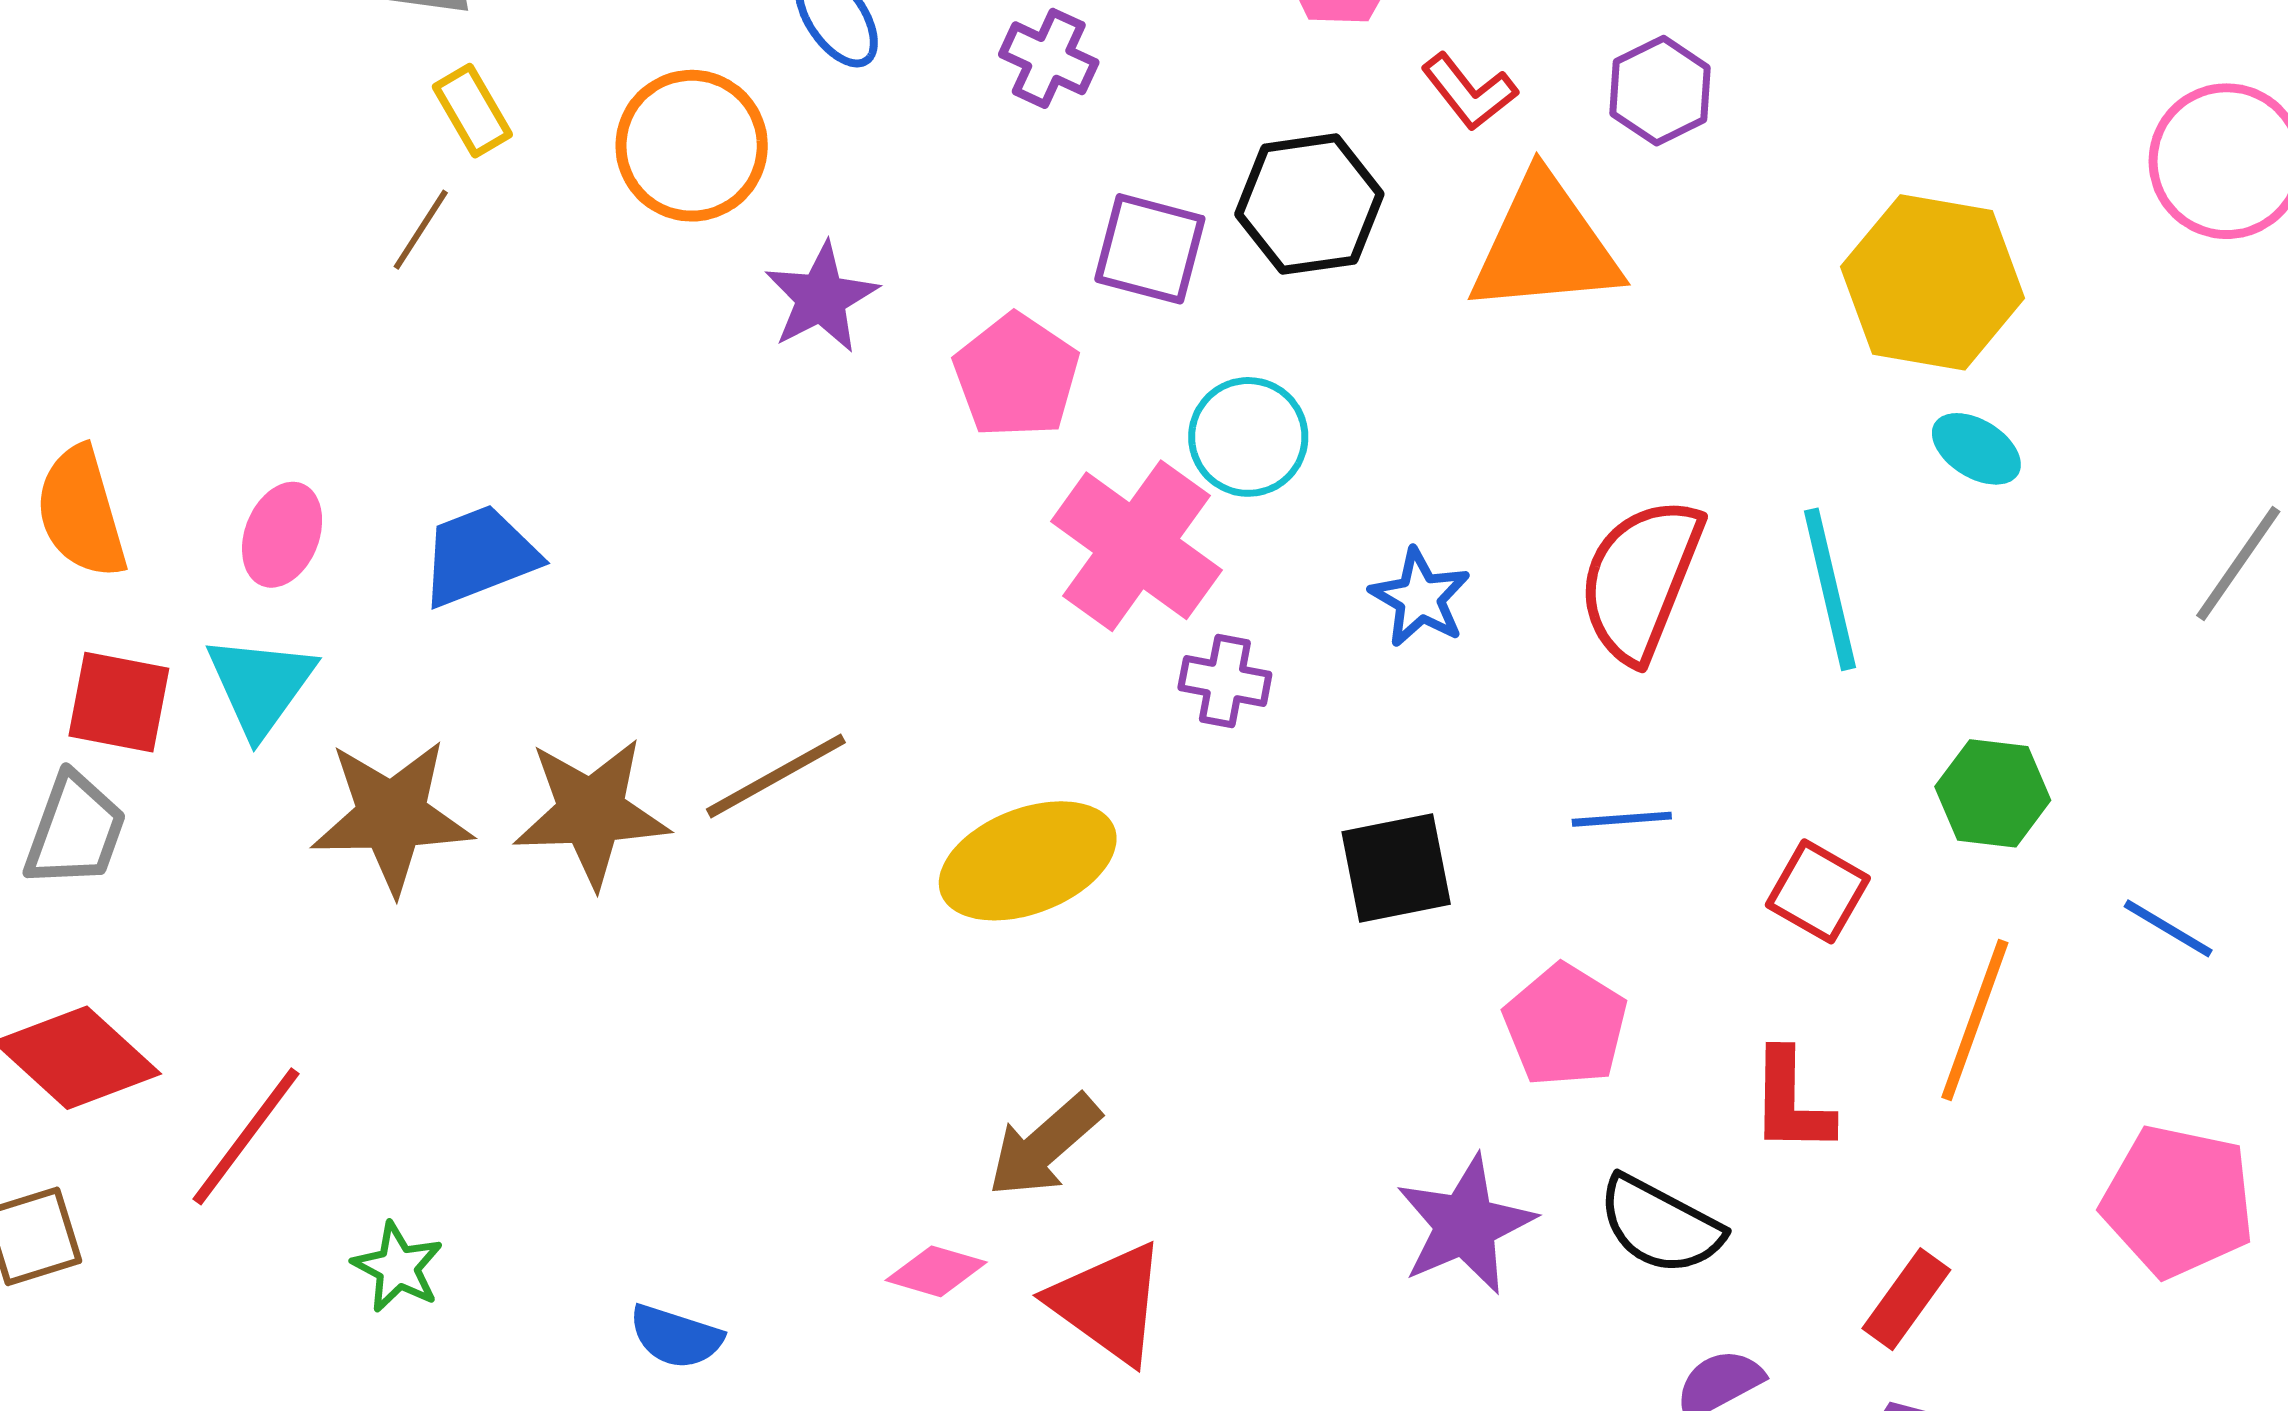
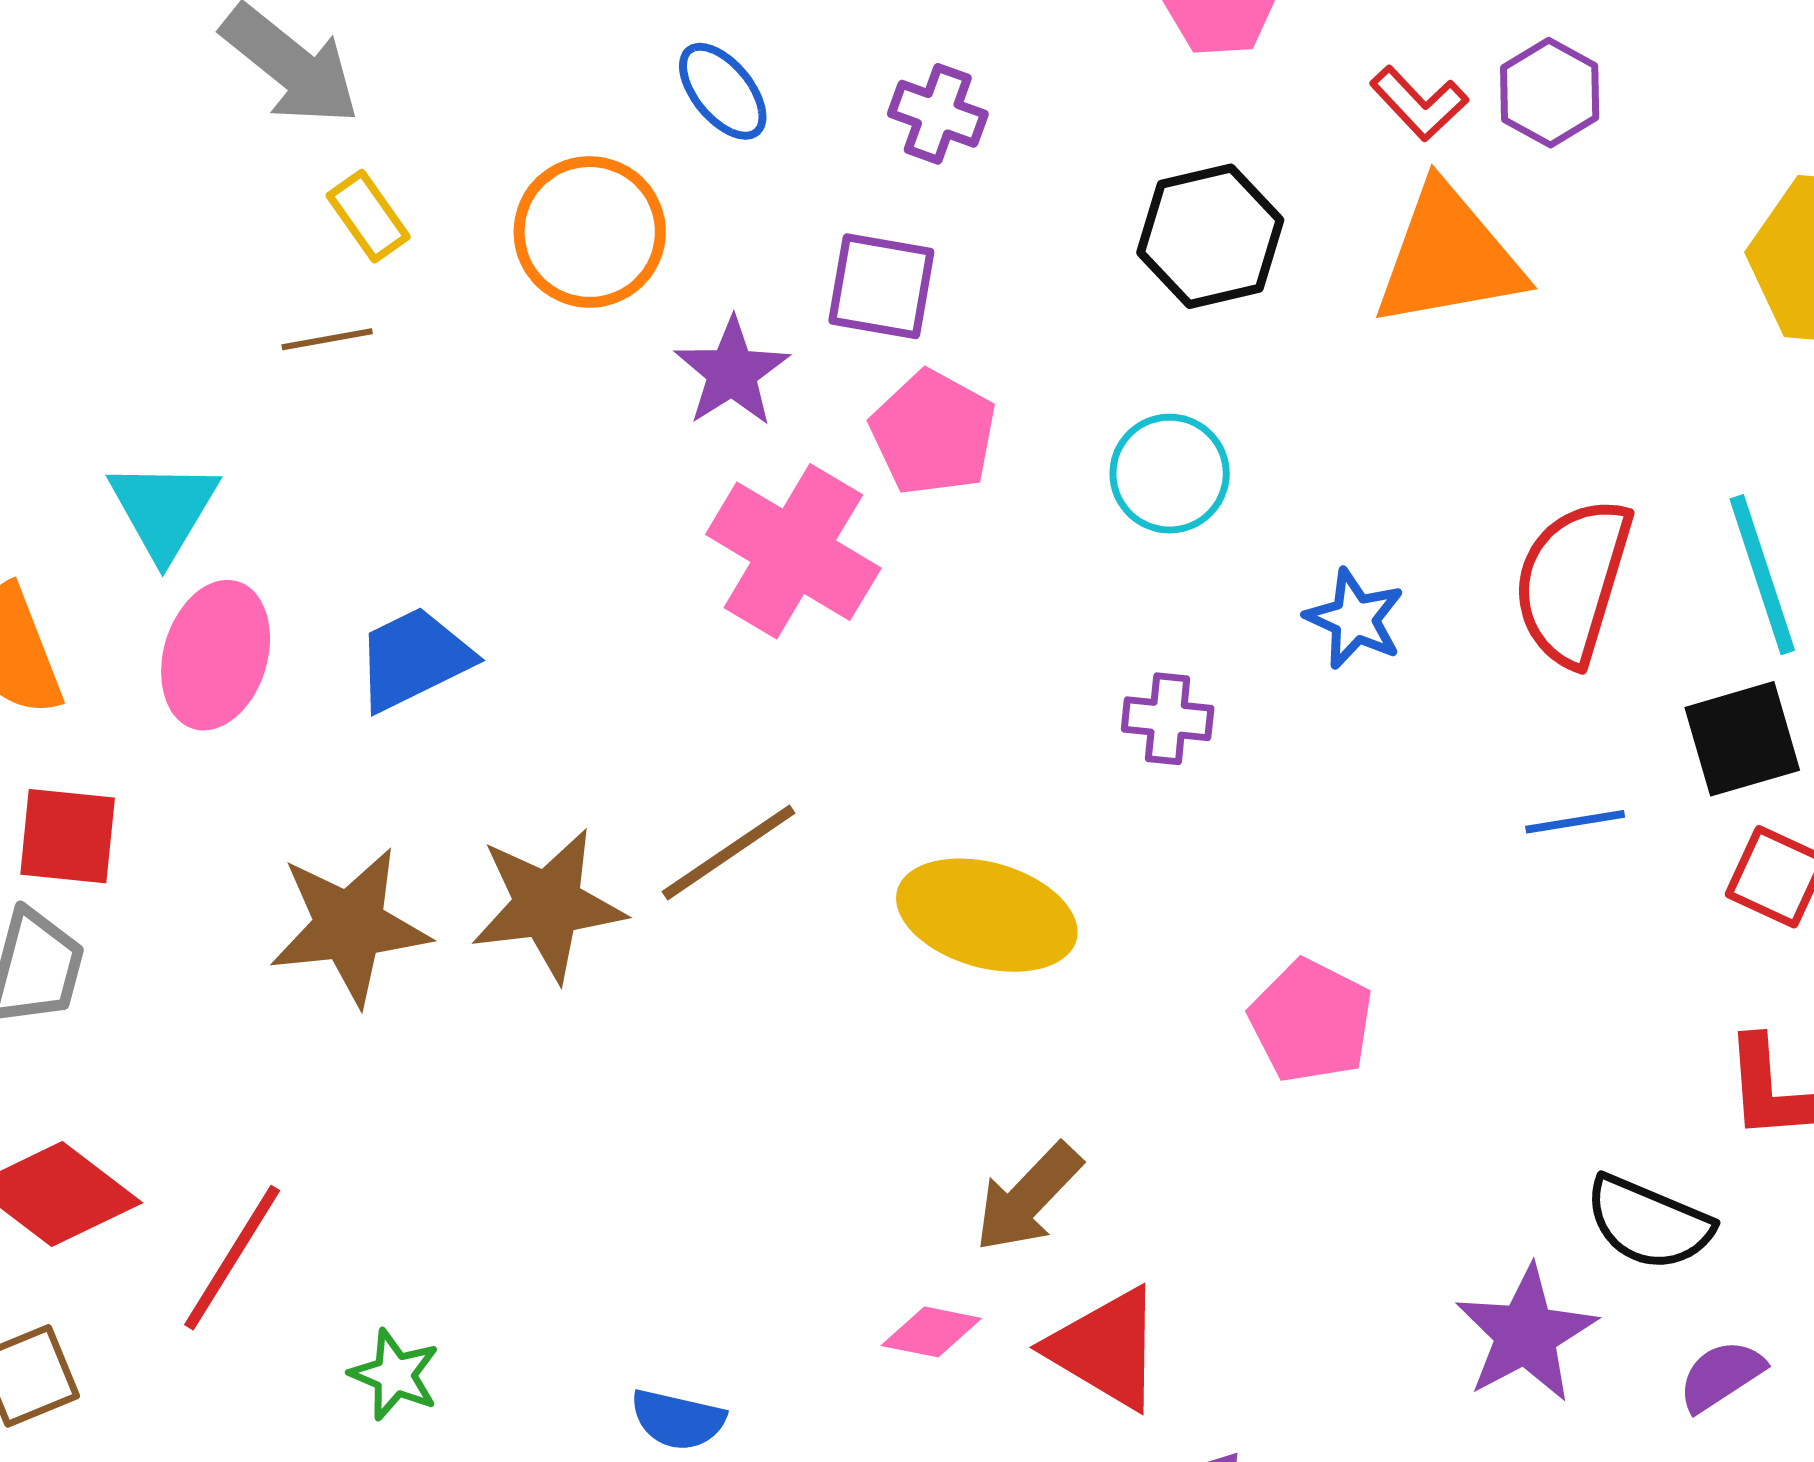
red L-shape: (1469, 92) -> (1419, 103), moved
brown line: (421, 230) -> (327, 339), turned 52
purple square: (1150, 249) -> (881, 286), moved
pink ellipse: (282, 535) -> (216, 655), size x1.4
pink cross: (1136, 546) -> (793, 551), moved
cyan triangle: (260, 685) -> (164, 509), moved
yellow ellipse: (1028, 861) -> (987, 915), turned 42
black square: (1396, 868) -> (1742, 739), moved
pink pentagon: (1565, 1025) -> (1311, 1021), moved
purple star: (1465, 1225) -> (1526, 1334), moved

